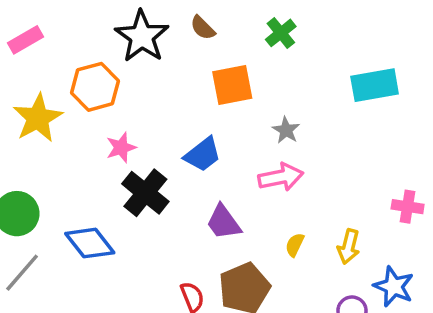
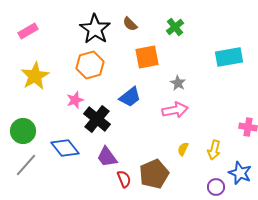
orange hexagon: (95, 87) -> (90, 65), moved
pink star: (121, 148) -> (75, 100), moved
purple trapezoid: (223, 222) -> (107, 157), moved

